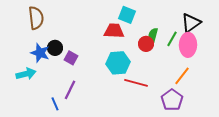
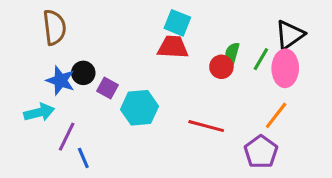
cyan square: (127, 15) -> (177, 23), moved
cyan hexagon: (118, 63) -> (139, 108), moved
purple line: (70, 90) -> (67, 137), moved

